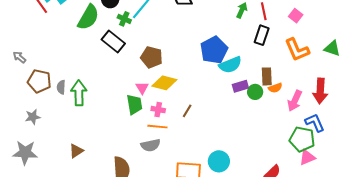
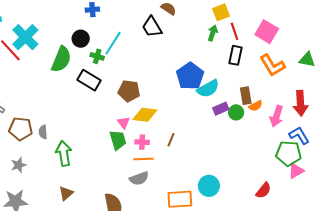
pink square: (296, 16) -> (267, 32), size x1.6
green arrow: (79, 93) -> (64, 153), moved

